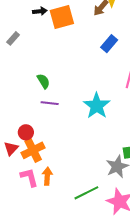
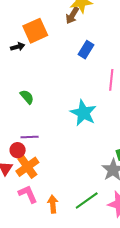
black arrow: (40, 11) -> (18, 47), moved
purple line: (50, 103) -> (30, 137), moved
orange arrow: (47, 176) -> (53, 204), moved

